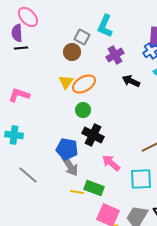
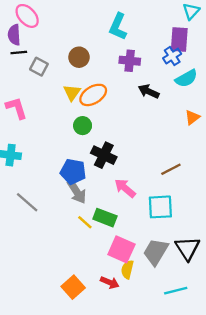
gray square: (82, 37) -> (39, 67), moved
purple cross: (115, 55) -> (130, 61), turned 36
pink L-shape: (19, 95) -> (16, 108), turned 55
green circle: (83, 110) -> (83, 126), moved
yellow line: (77, 192) -> (85, 222), turned 32

